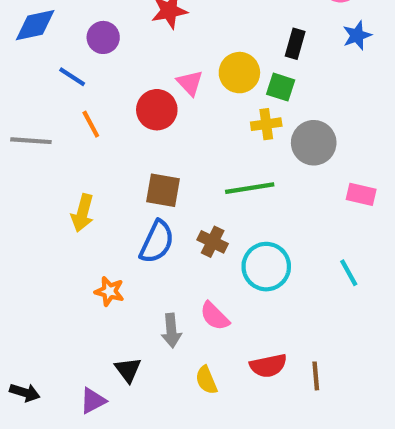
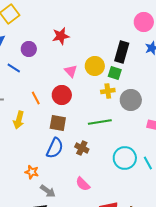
black rectangle: (295, 44) -> (122, 52), size x1.5
red circle: (157, 110) -> (62, 95), moved
orange line: (91, 124) -> (36, 98), moved
yellow arrow: (83, 213) -> (19, 120), moved
cyan circle: (266, 267) -> (125, 158), moved
gray arrow: (171, 331) -> (48, 191), moved, turned -49

